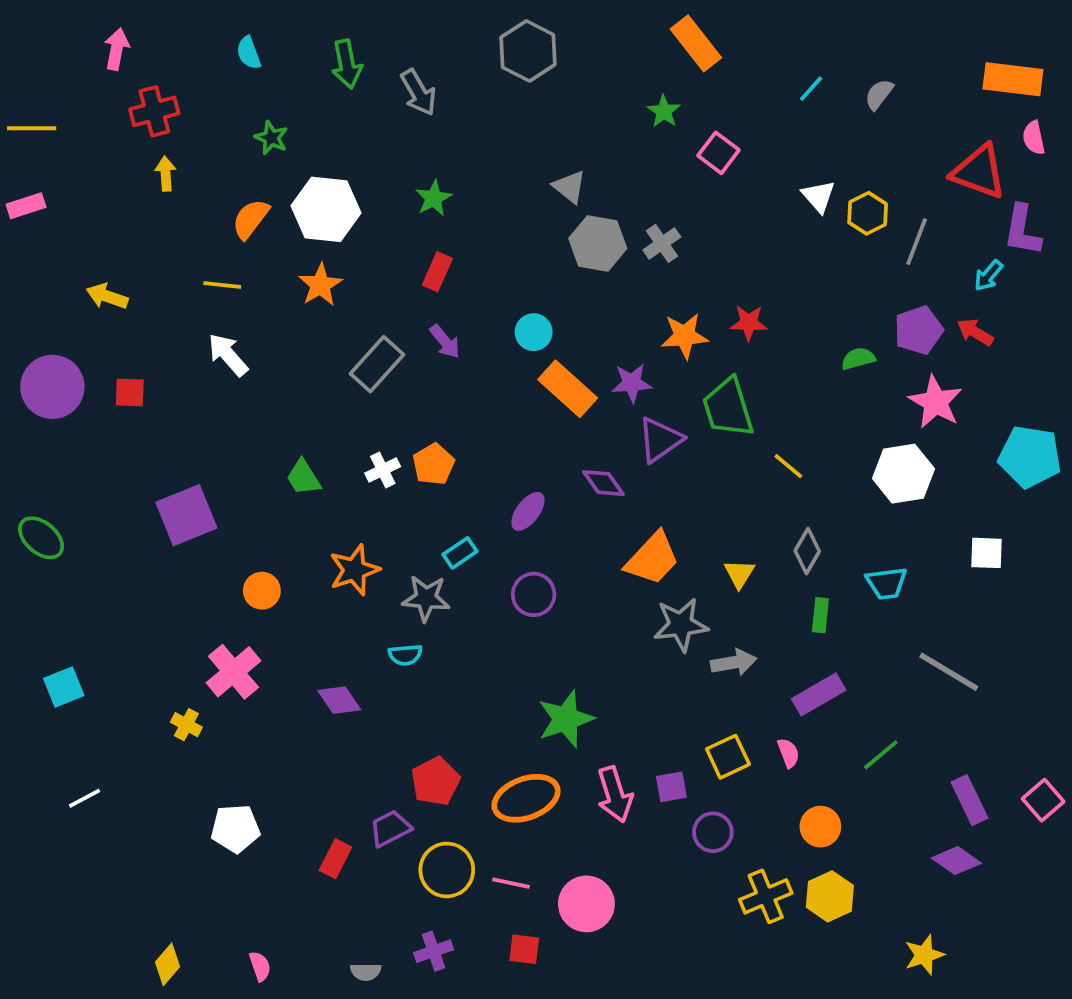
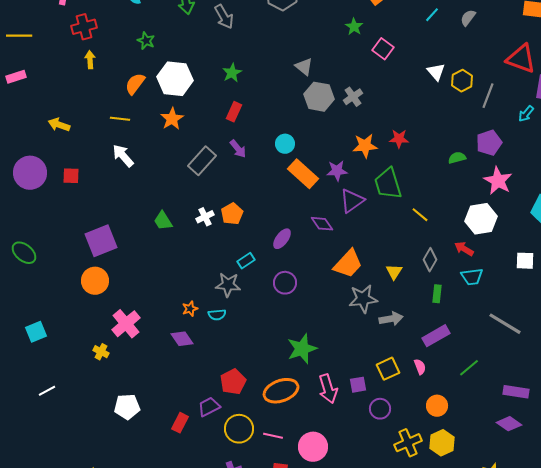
red arrow: (975, 332) -> (464, 249), moved
orange star: (354, 570) -> (190, 309), moved, size x0.6
orange circle: (262, 591) -> (95, 281), moved, size x1.4
purple rectangle: (970, 800) -> (516, 392), turned -55

